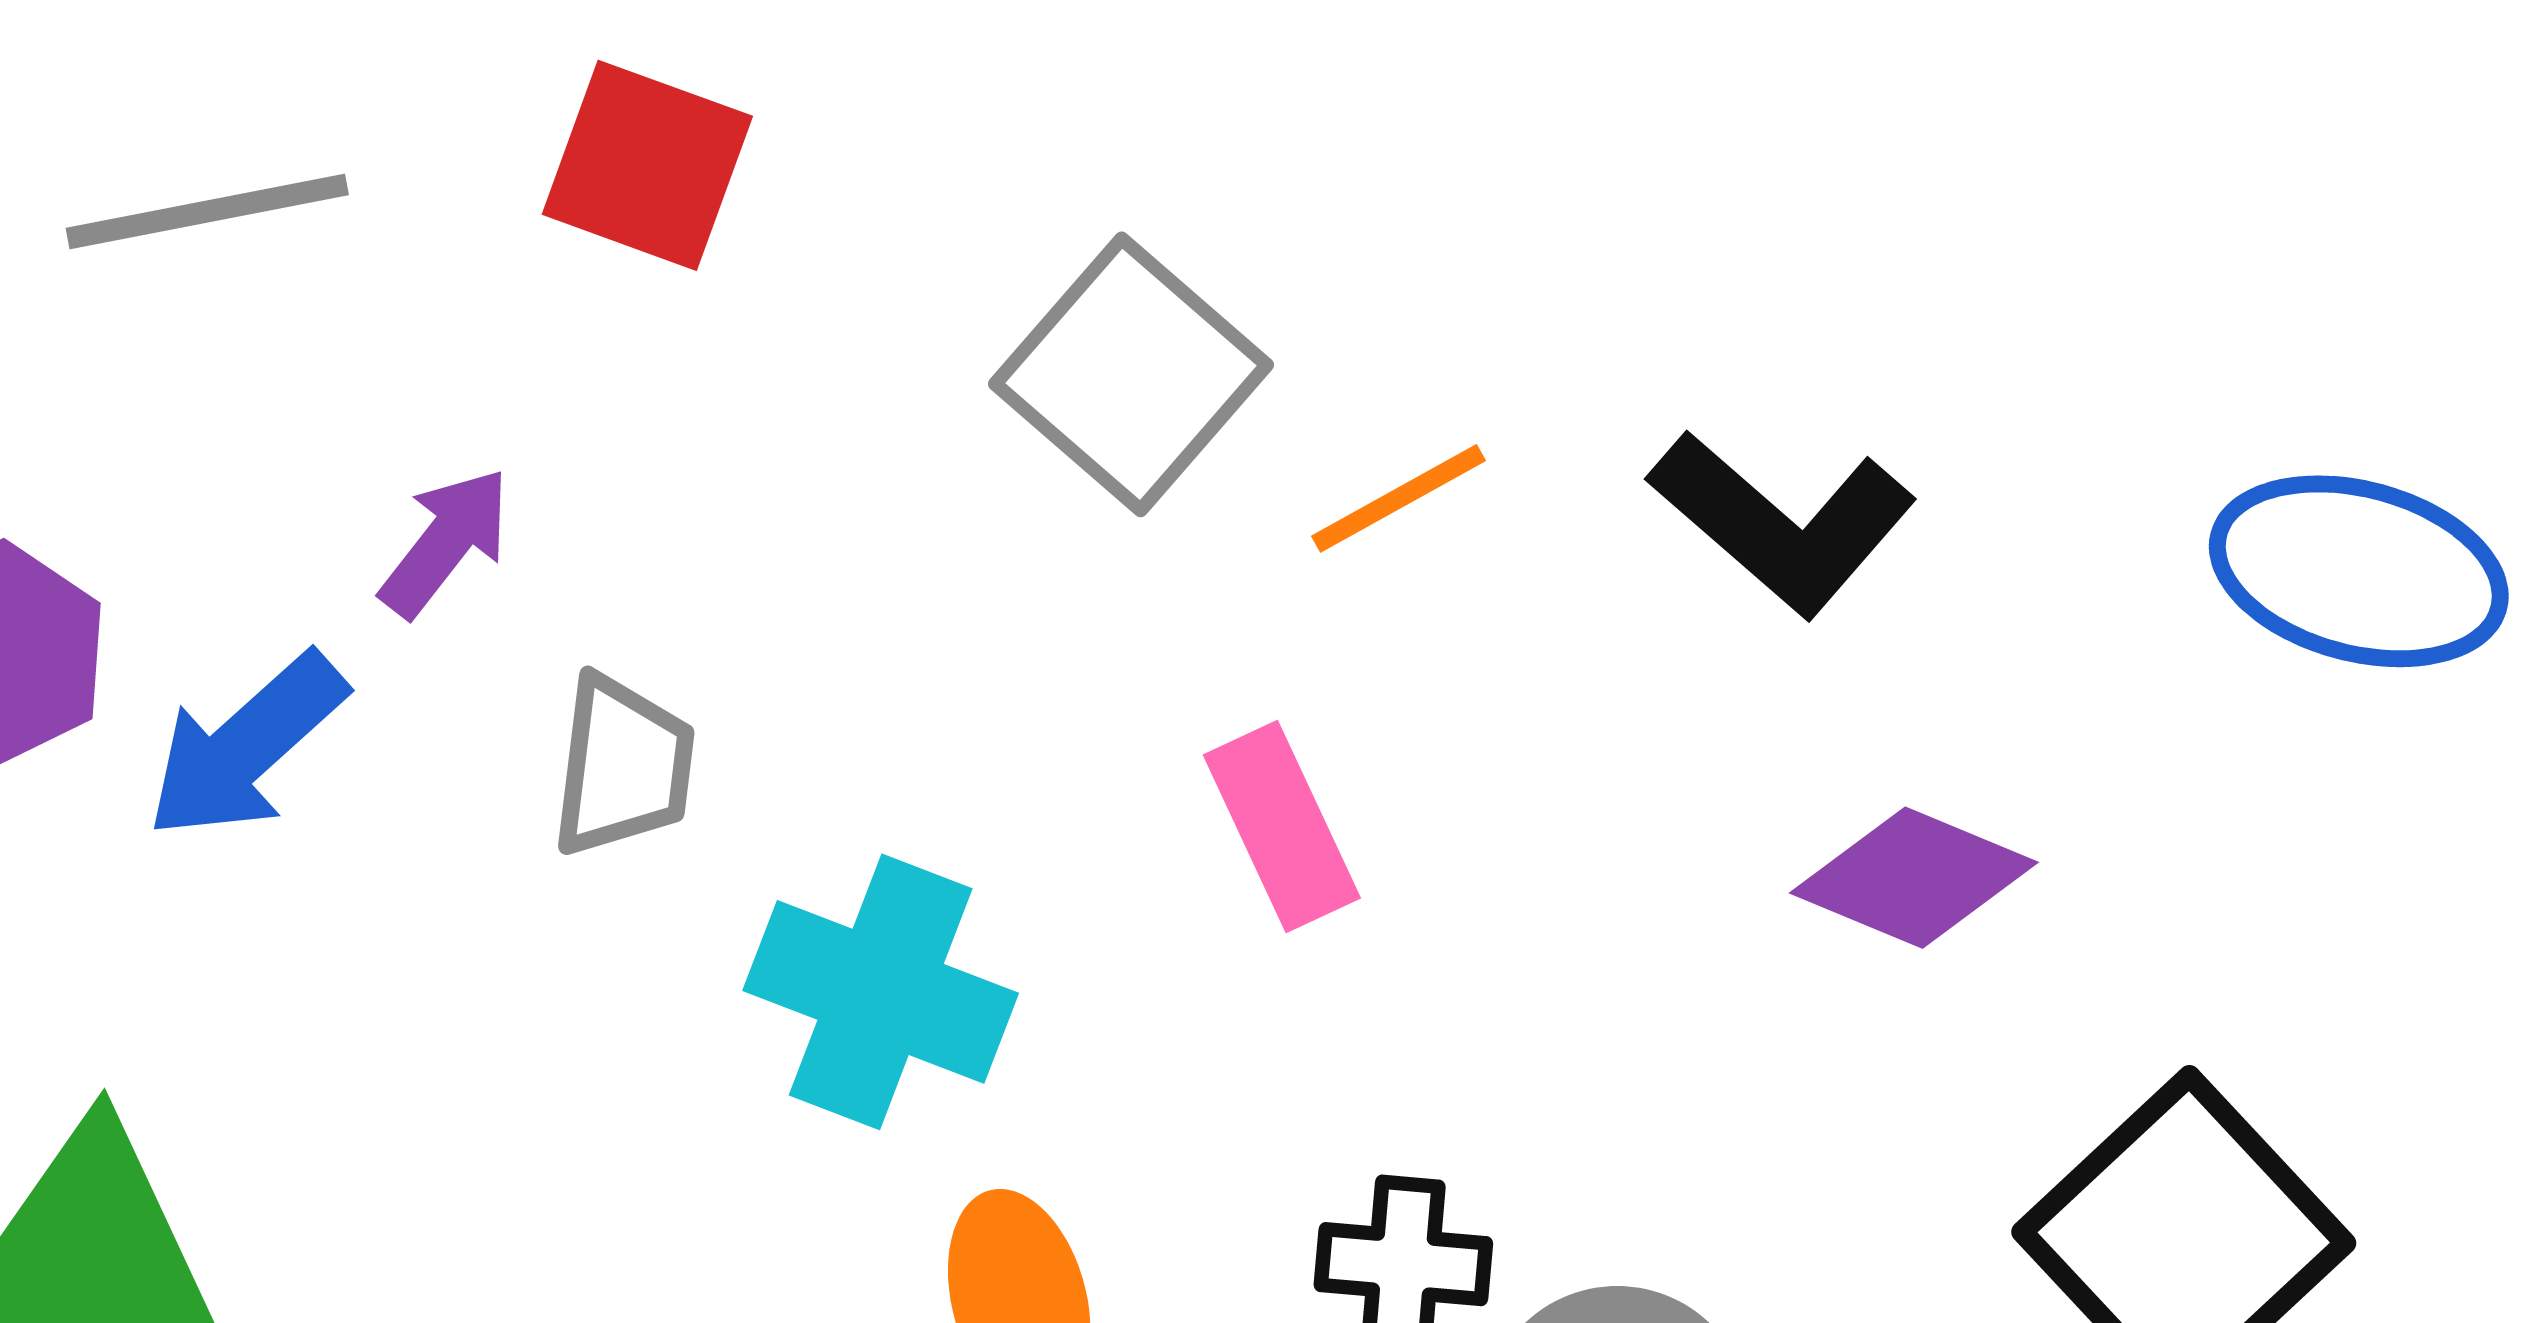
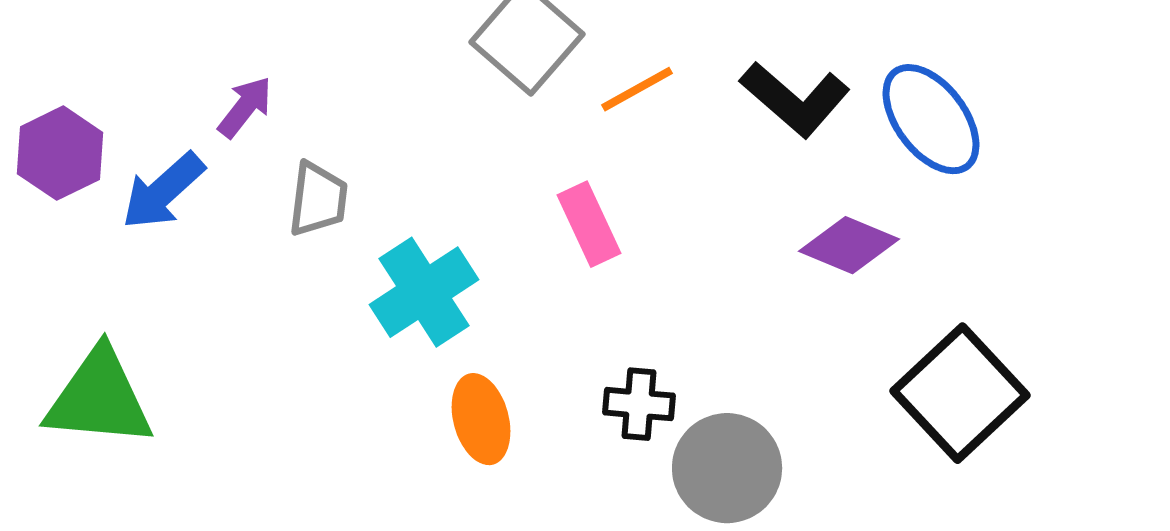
blue ellipse: (2359, 571) -> (931, 119), moved, turned 38
cyan cross: (881, 992) -> (424, 292), turned 36

